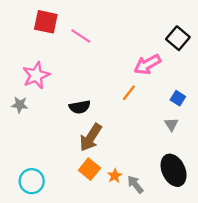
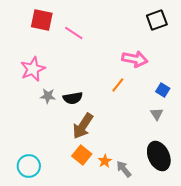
black square: (178, 38) -> (157, 20), moved, turned 30
pink arrow: (147, 64) -> (135, 59), turned -140
gray star: (20, 105) -> (48, 96), moved

